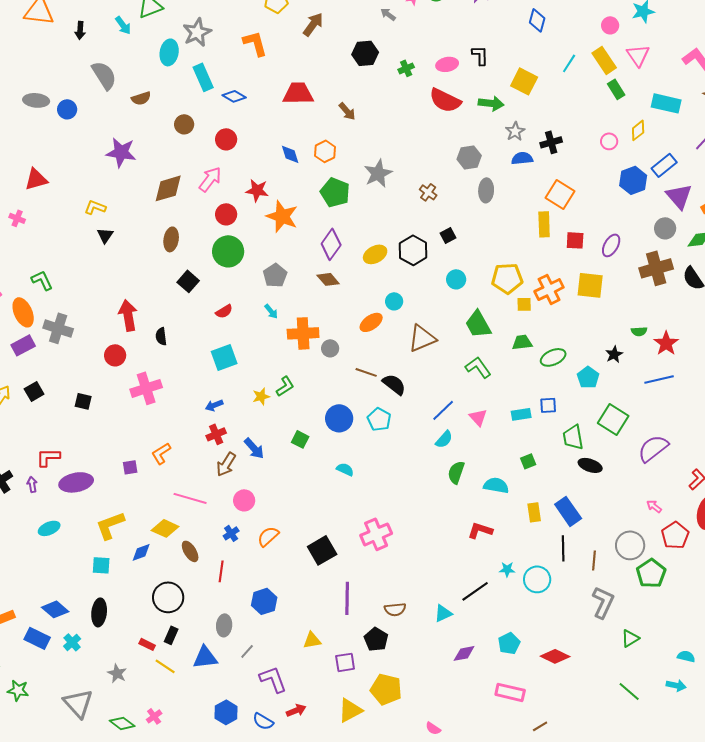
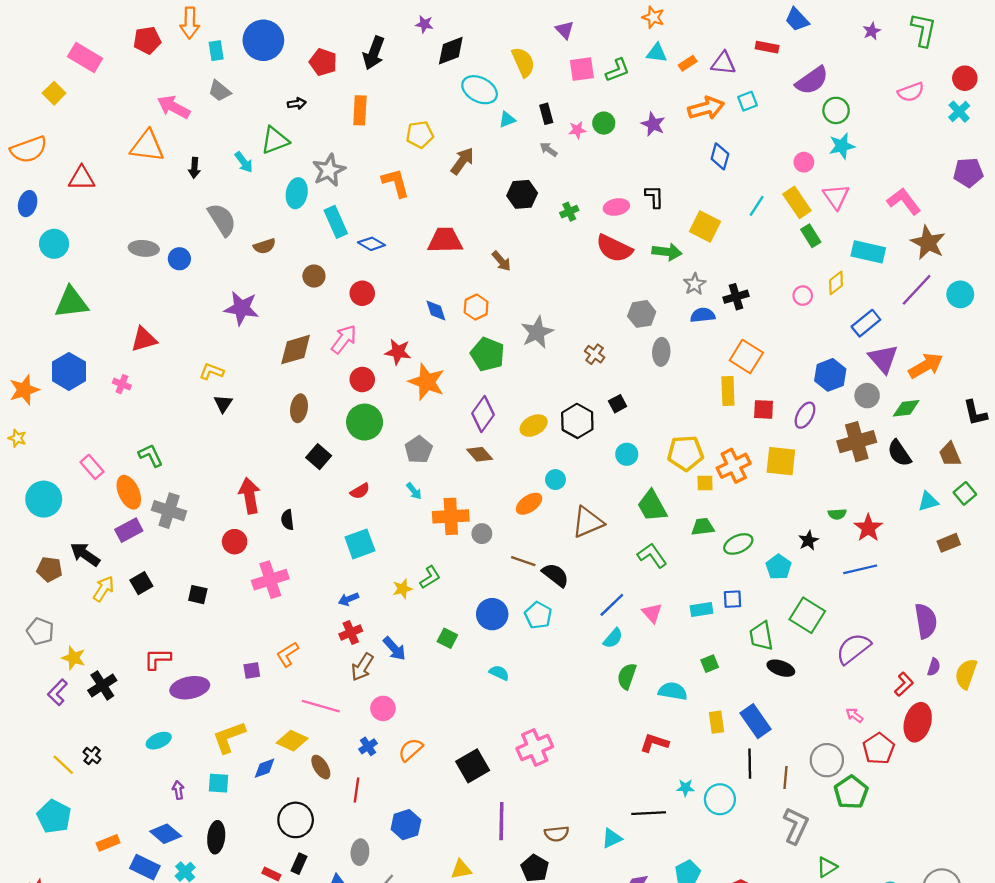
blue hexagon: (633, 180) -> (830, 375), moved
purple arrow: (32, 484) -> (178, 790), moved
black line: (475, 591) -> (649, 813), turned 32

